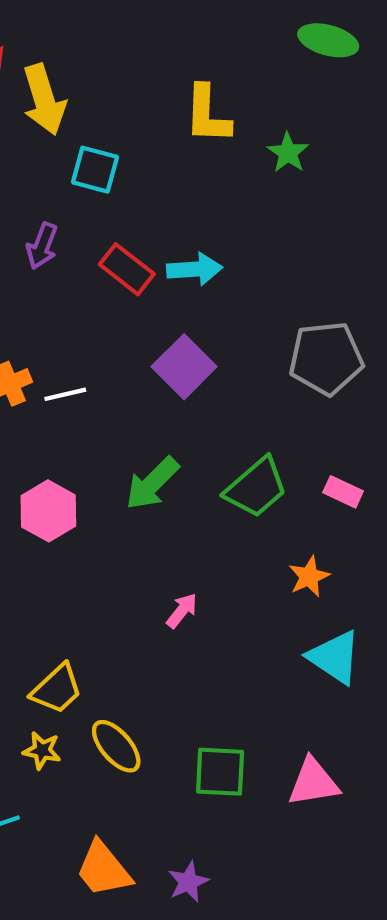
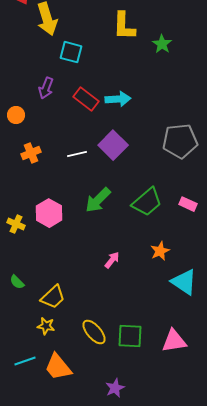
white line: (65, 394) -> (77, 154), moved
orange star: (309, 577) -> (160, 251), moved
yellow ellipse: (116, 746) -> (94, 332), moved
orange trapezoid: (103, 869) -> (58, 367), moved

